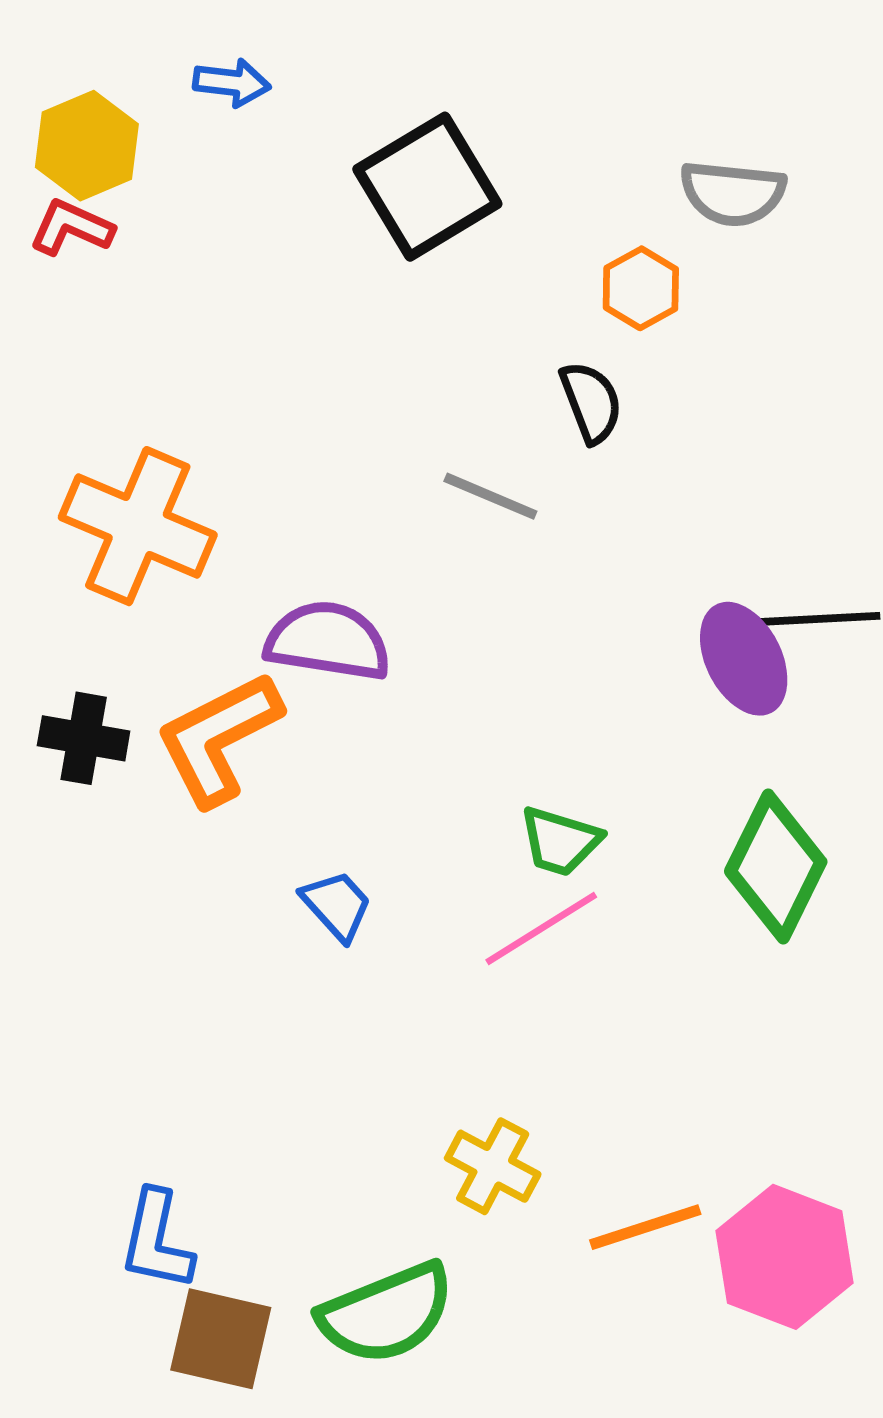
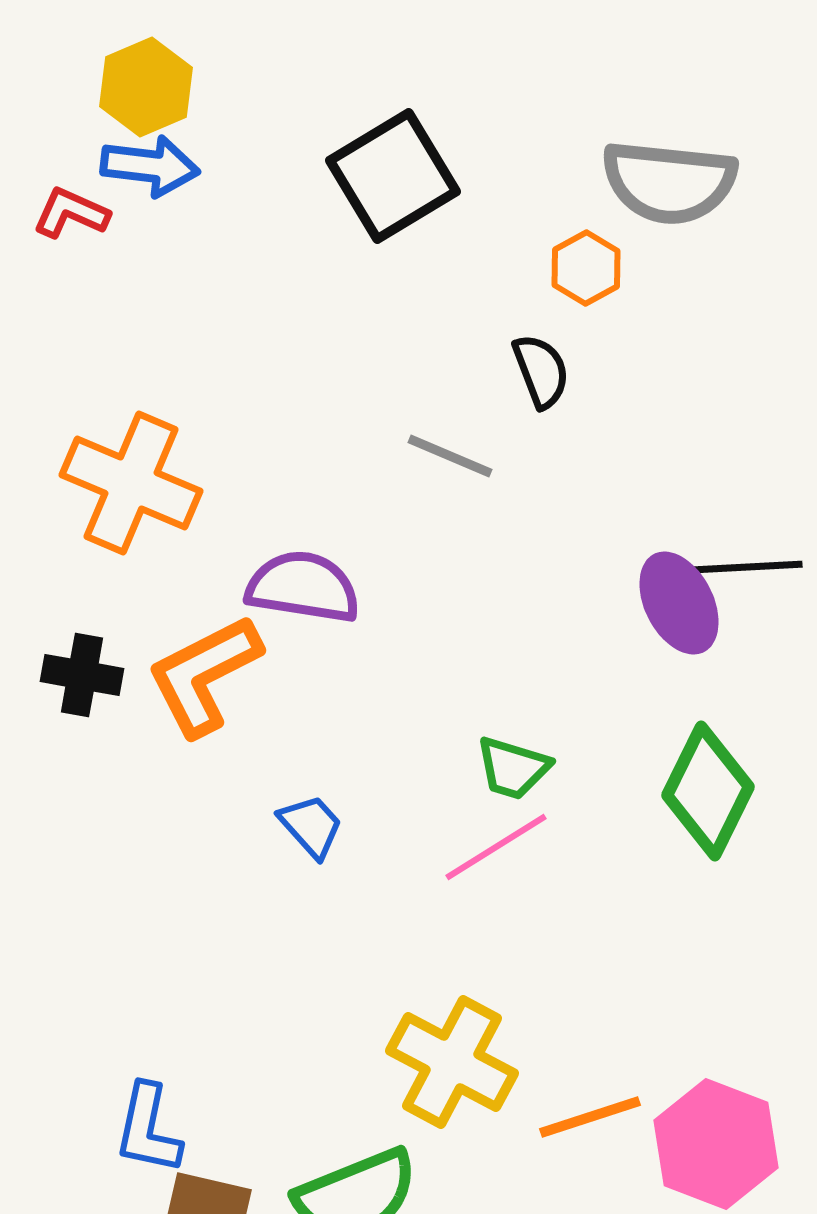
blue arrow: (232, 83) -> (150, 166), moved, size x1.4
yellow hexagon: (87, 146) -> (146, 87), moved
gray semicircle: (733, 193) -> (669, 182), size x1.4
yellow cross: (493, 1166) -> (452, 1062), size x1.5

